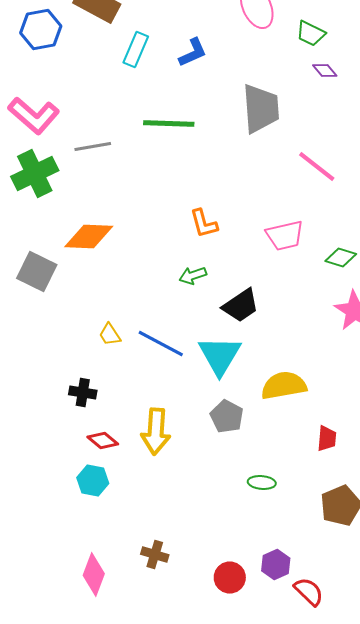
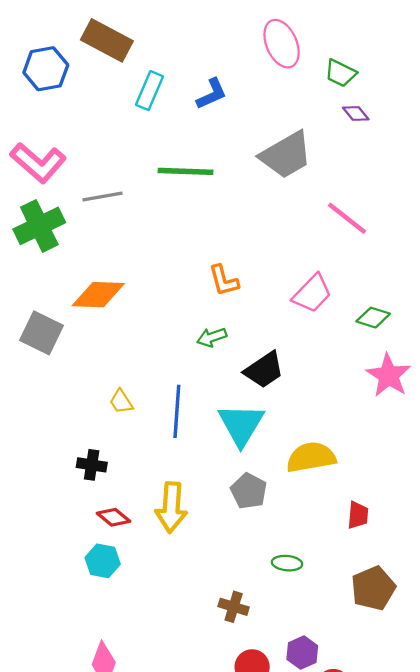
gray trapezoid: (261, 108) -> (286, 155), turned 64
pink trapezoid: (285, 236) -> (312, 294), turned -33
blue line: (161, 344) -> (177, 411), turned 66
brown cross: (155, 554) -> (234, 607), moved

